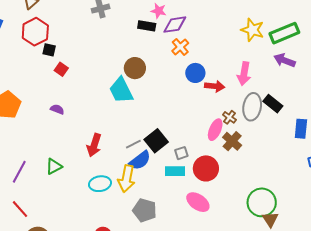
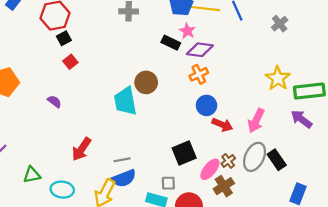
black square: (49, 50) -> (64, 38), turned 32
black square: (156, 141) -> (184, 153), moved
green triangle: (54, 166) -> (32, 175), moved
cyan ellipse: (100, 184) -> (62, 190), moved

